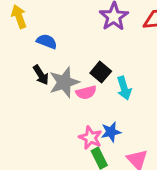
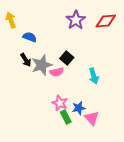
cyan arrow: (124, 88) -> (94, 76), moved
blue star: (111, 132) -> (79, 108), moved

